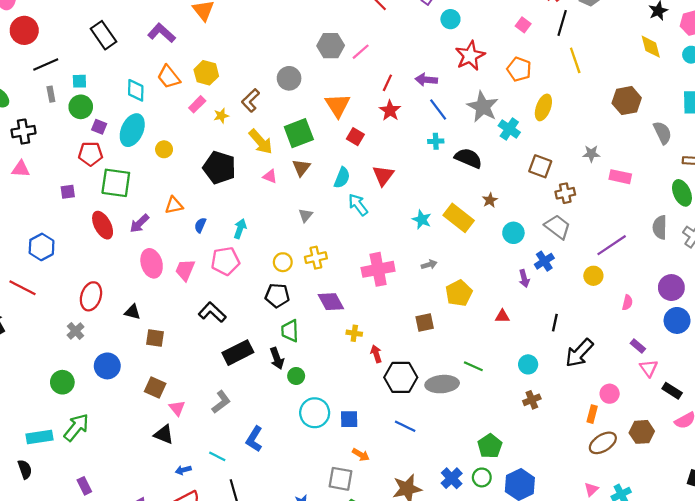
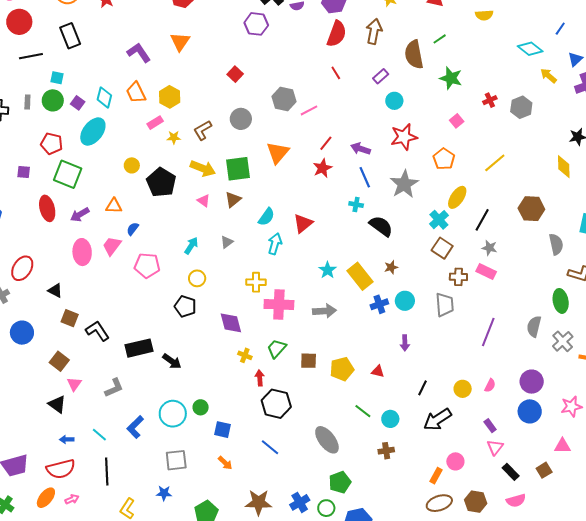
black line: (562, 23) -> (482, 220), moved
black rectangle: (103, 35) -> (70, 36), moved
yellow line: (575, 60) -> (495, 163), turned 55
gray rectangle: (51, 94) -> (27, 102), moved
purple square: (99, 127) -> (78, 103), moved
cyan cross: (509, 129) -> (439, 220), moved
red square: (355, 137) -> (235, 74), moved
yellow arrow: (261, 142) -> (203, 168), turned -40
yellow circle: (164, 149) -> (132, 165), moved
pink rectangle: (620, 177) -> (486, 272), moved
cyan arrow: (358, 205) -> (275, 244), turned 40
gray trapezoid: (558, 227) -> (445, 305), turned 35
cyan arrow: (240, 229) -> (191, 246), moved
purple line: (612, 245) -> (488, 332), turned -48
yellow cross: (316, 258) -> (256, 282), moved
blue cross: (544, 261) -> (379, 304), moved
gray arrow: (429, 265) -> (325, 311), size x1.6
pink trapezoid: (185, 270) -> (112, 246), moved
yellow circle: (593, 276) -> (463, 389), moved
yellow pentagon: (459, 293) -> (342, 369), moved
black L-shape: (212, 312) -> (97, 331), moved
green trapezoid: (290, 331) -> (277, 348), moved, turned 30
black arrow: (277, 358) -> (172, 361), turned -48
green line: (473, 366) -> (363, 411), moved
green circle: (296, 376) -> (201, 407), moved
gray ellipse: (442, 384) -> (327, 440), moved, turned 44
cyan circle: (315, 413) -> (173, 414), moved
gray square: (341, 479) -> (176, 460), moved, turned -30

